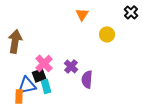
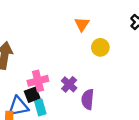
yellow circle: (107, 34) -> (100, 47), moved
pink cross: (44, 63) -> (38, 81), turned 30

